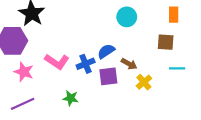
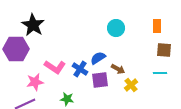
brown square: (166, 42) -> (164, 50), moved
blue cross: (86, 64) -> (80, 69), turned -35
pink star: (24, 72) -> (35, 82), moved, turned -30

